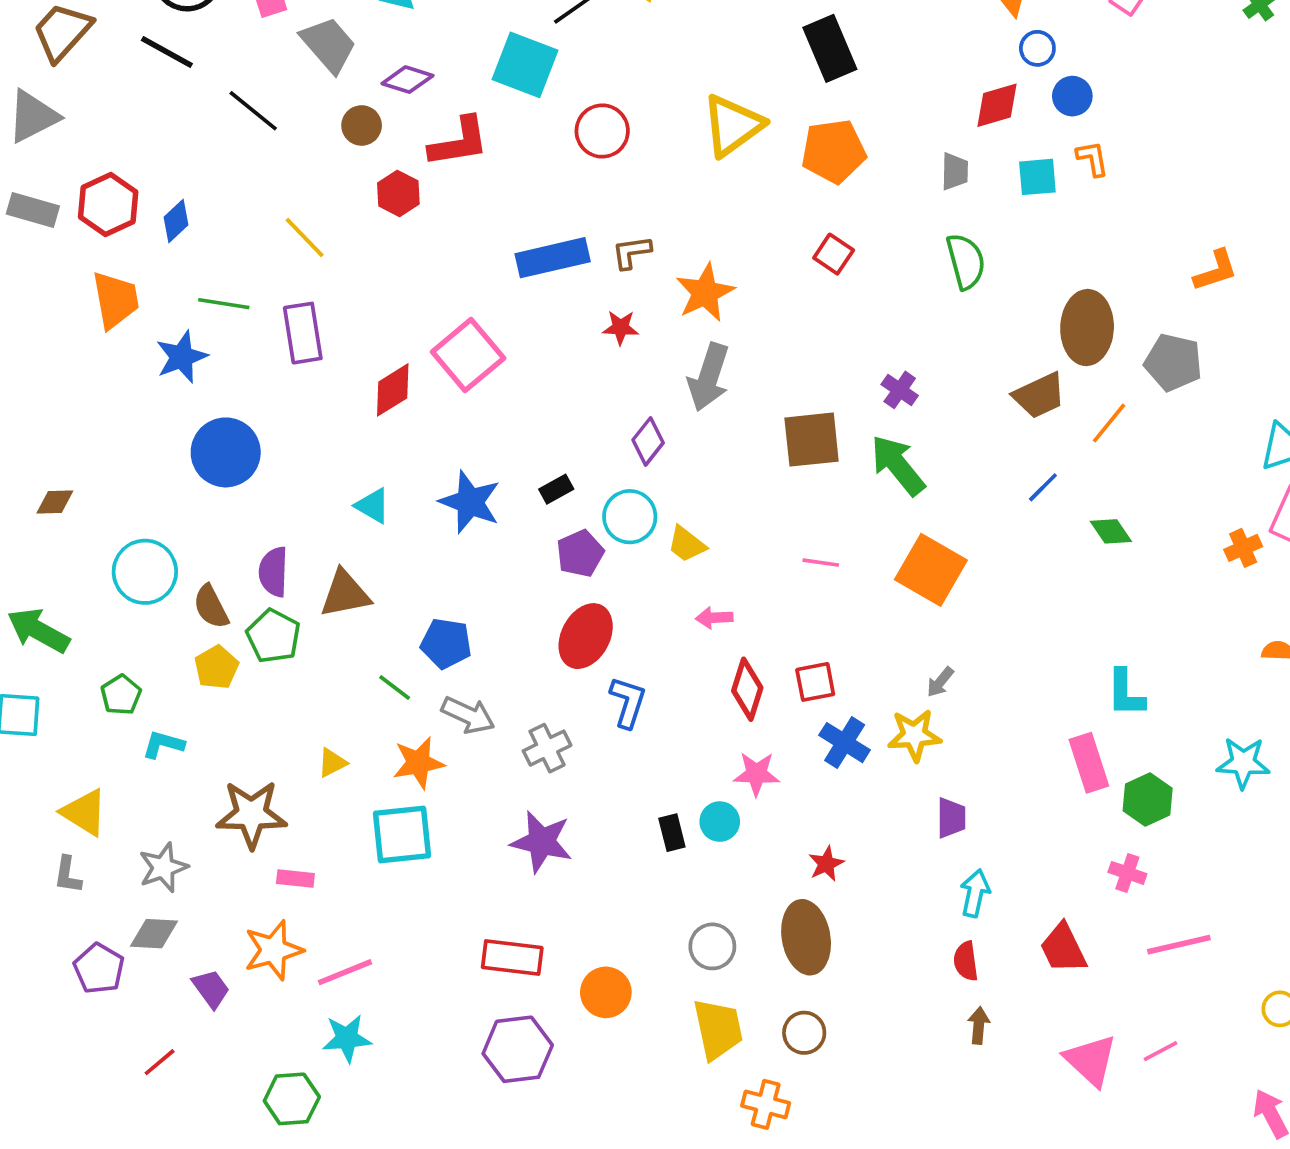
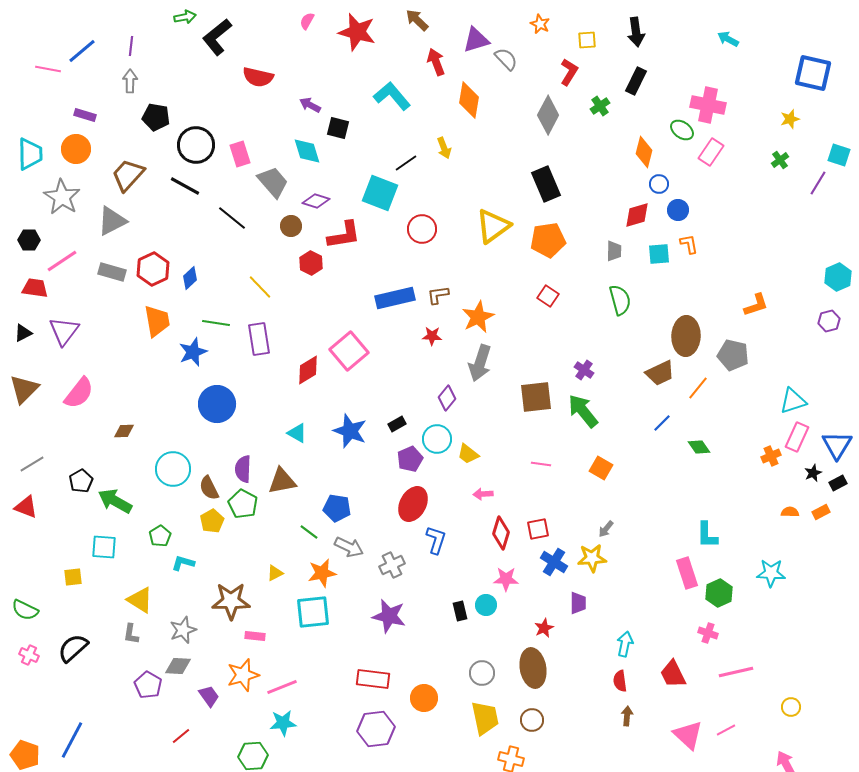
orange square: (931, 570) -> (601, 468), size x0.6
purple trapezoid: (951, 818) -> (578, 603), moved

